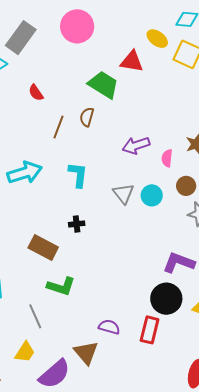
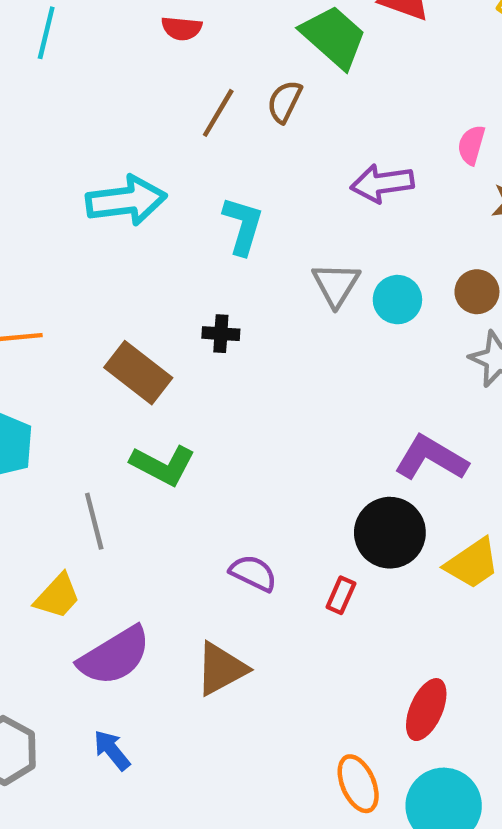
red semicircle: (36, 93) -> (182, 28), turned -60
pink semicircle: (167, 158) -> (471, 145), moved
red rectangle: (150, 330) -> (341, 595), size x0.6
brown triangle: (86, 353) -> (221, 669), moved, turned 32

